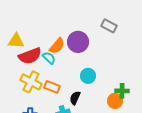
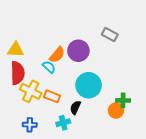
red semicircle: (30, 56) -> (18, 73), moved, turned -70
cyan circle: (88, 76) -> (89, 85), size x1.6

